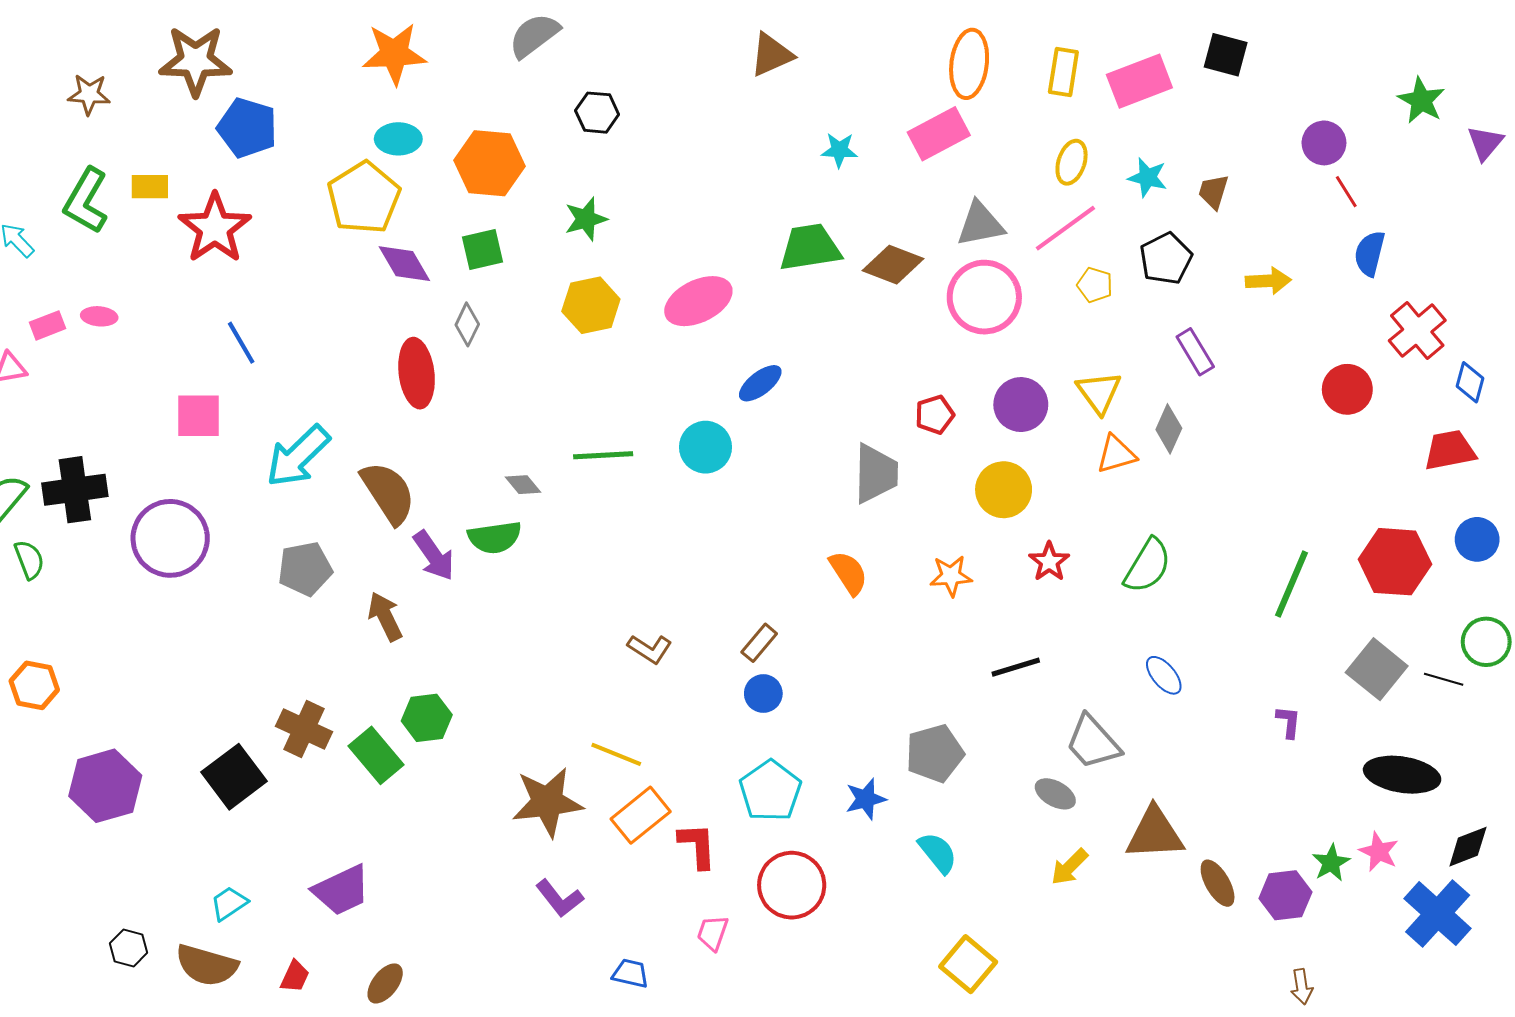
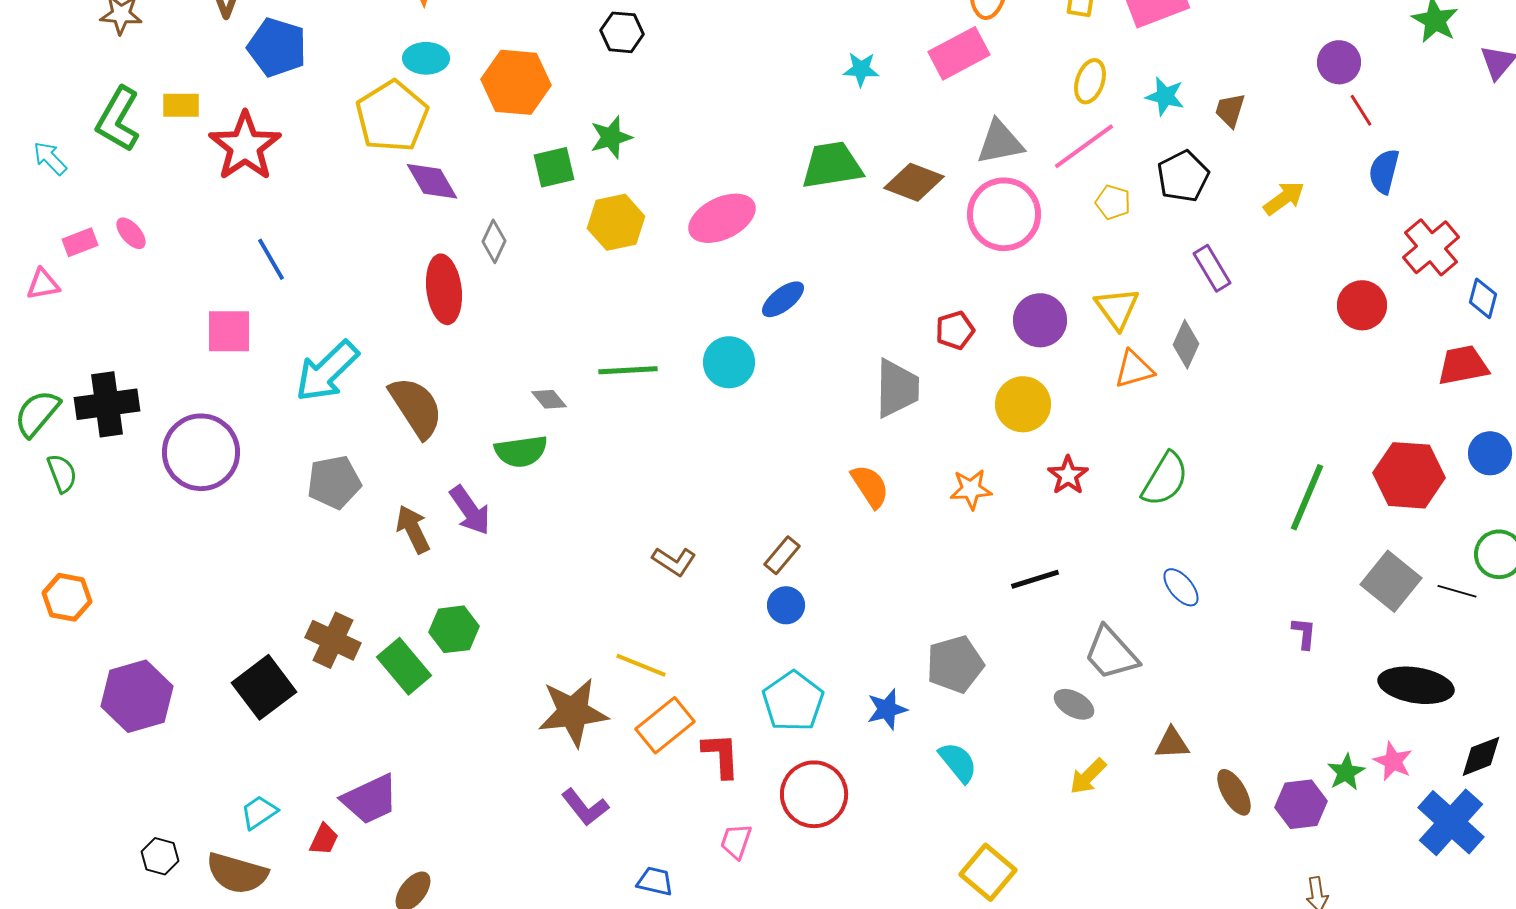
green square: (482, 249) -> (554, 167), moved
yellow arrow: (1268, 281) -> (1284, 198), turned -33
pink ellipse: (99, 316) -> (131, 233), turned 44
purple arrow: (434, 556) -> (470, 510), moved
brown triangle: (1155, 833) -> (1172, 743), size x0.6
red trapezoid: (295, 976) -> (324, 839), moved

